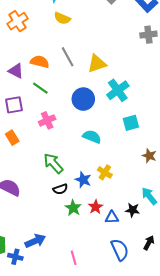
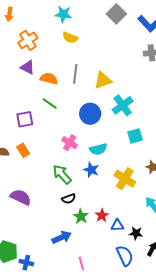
gray line: (68, 57) -> (75, 74), turned 36
purple triangle: (16, 71) -> (28, 67), moved
pink cross: (47, 120) -> (70, 143), moved, turned -35
cyan semicircle: (92, 137) -> (98, 149), turned 144
yellow cross: (105, 172) -> (125, 179), moved, size x1.5
blue star: (83, 180) -> (91, 170), moved
black star: (133, 210) -> (136, 233), moved
blue arrow: (35, 241) -> (62, 237), moved

